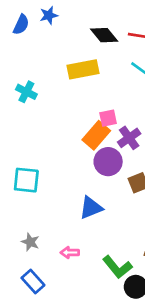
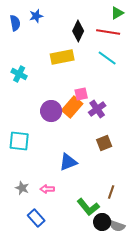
blue semicircle: (21, 25) -> (15, 23), turned -35
black diamond: (104, 35) -> (78, 31), turned 65
purple circle: (108, 162) -> (51, 111), moved
pink arrow: (70, 253) -> (47, 189), moved
blue rectangle: (33, 282) -> (36, 218), moved

